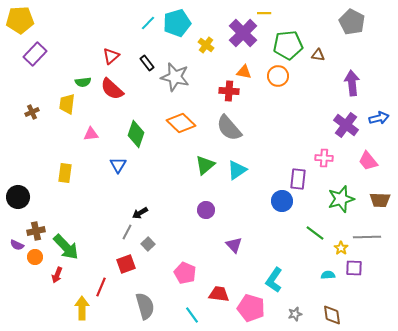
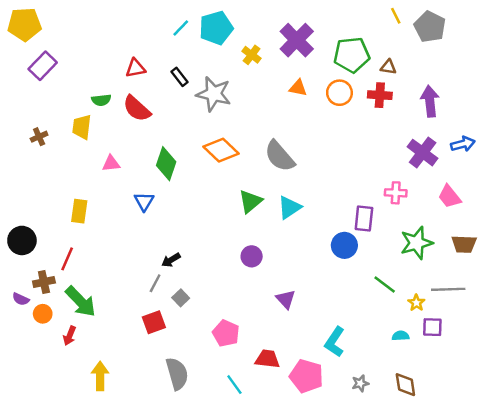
yellow line: (264, 13) -> (396, 16), moved, turned 64
red triangle: (111, 56) -> (136, 68), turned 30
red cross: (229, 91) -> (380, 95), moved
red line: (101, 287) -> (67, 259), moved

